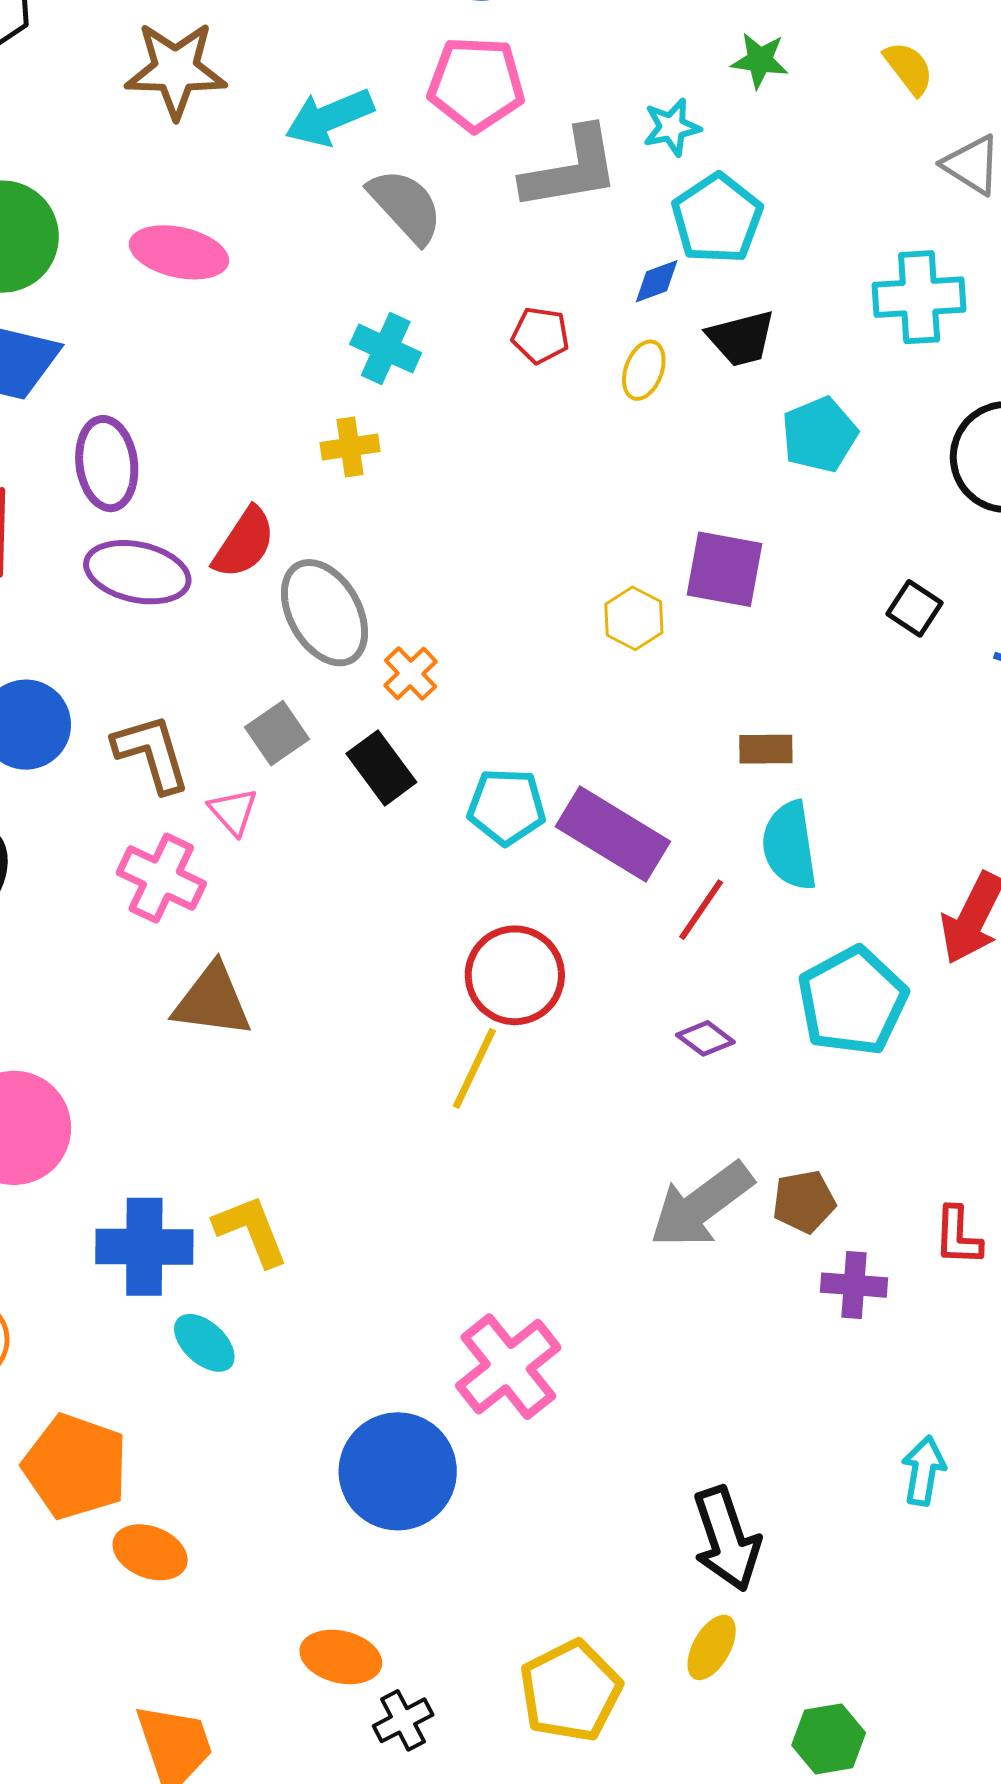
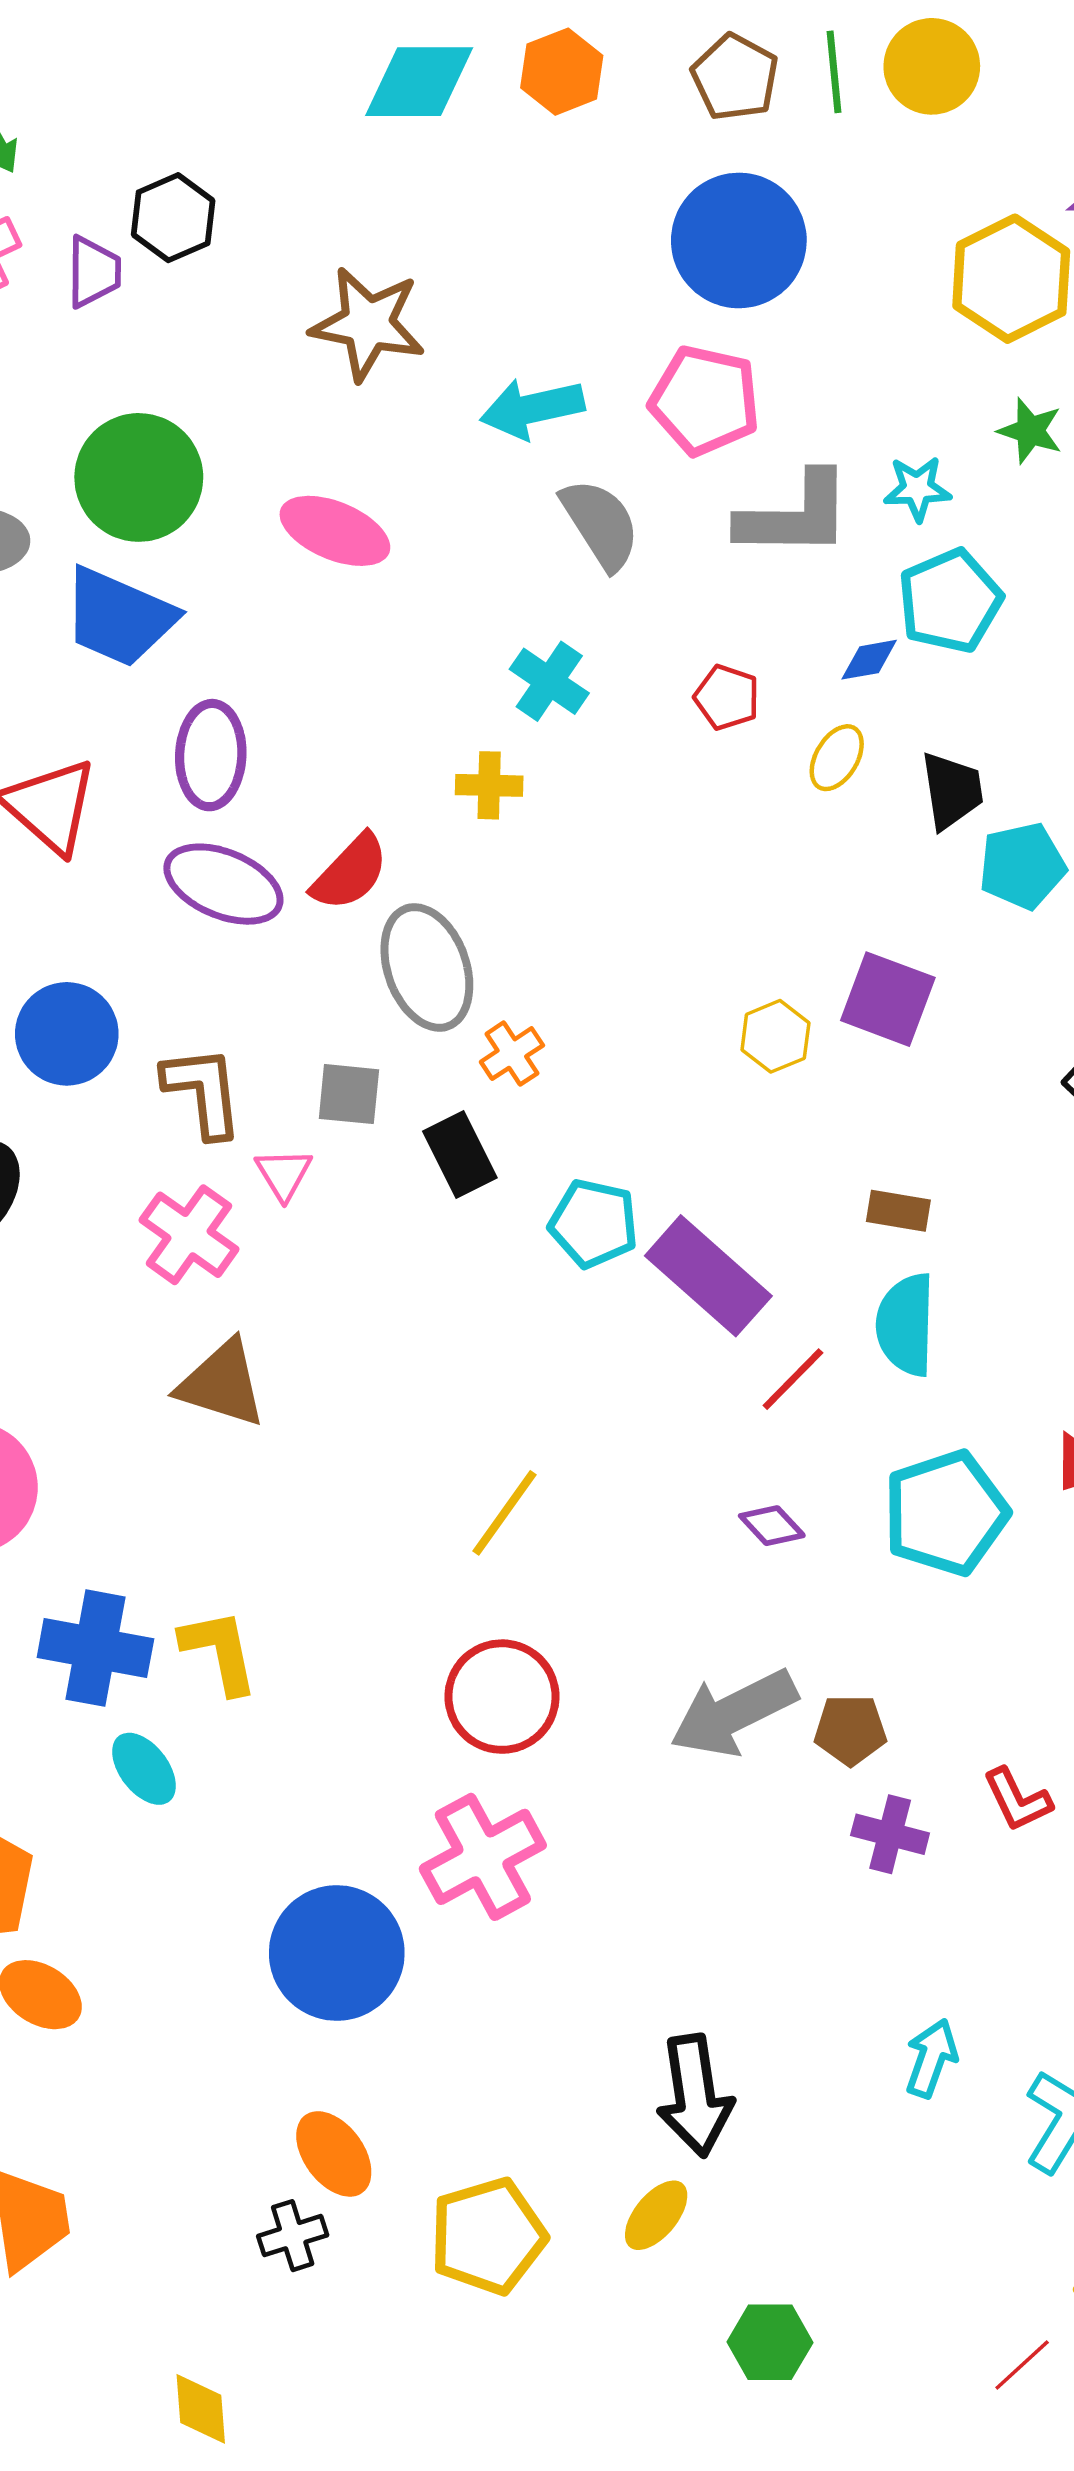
black trapezoid: (741, 338) -> (952, 791), moved, turned -94
gray square: (277, 733) -> (349, 1094), turned 30
red circle: (515, 975) -> (502, 1697), moved
red L-shape: (958, 1236) -> (1017, 1800), turned -38
orange ellipse: (341, 1657) -> (334, 2154), moved, turned 30

